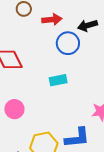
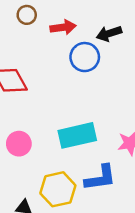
cyan rectangle: (58, 80) -> (77, 135), moved, size x1.6

